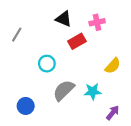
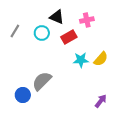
cyan circle: (47, 64) -> (42, 33), moved
gray semicircle: (64, 90) -> (42, 81), moved
cyan star: (93, 91) -> (81, 60), moved

